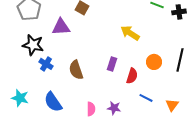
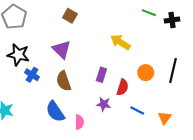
purple triangle: (61, 27) -> (61, 49), moved, turned 48
blue semicircle: (53, 102) -> (55, 112), moved
purple star: (114, 108) -> (104, 104), moved

